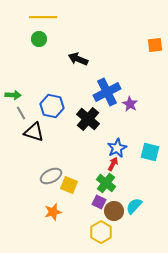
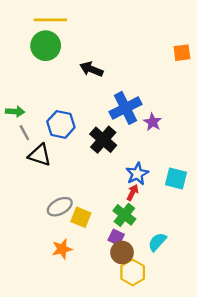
green circle: (39, 39) -> (46, 46), size x1.6
brown circle: (114, 211) -> (122, 252), moved
yellow hexagon: (101, 232) -> (133, 272), moved

